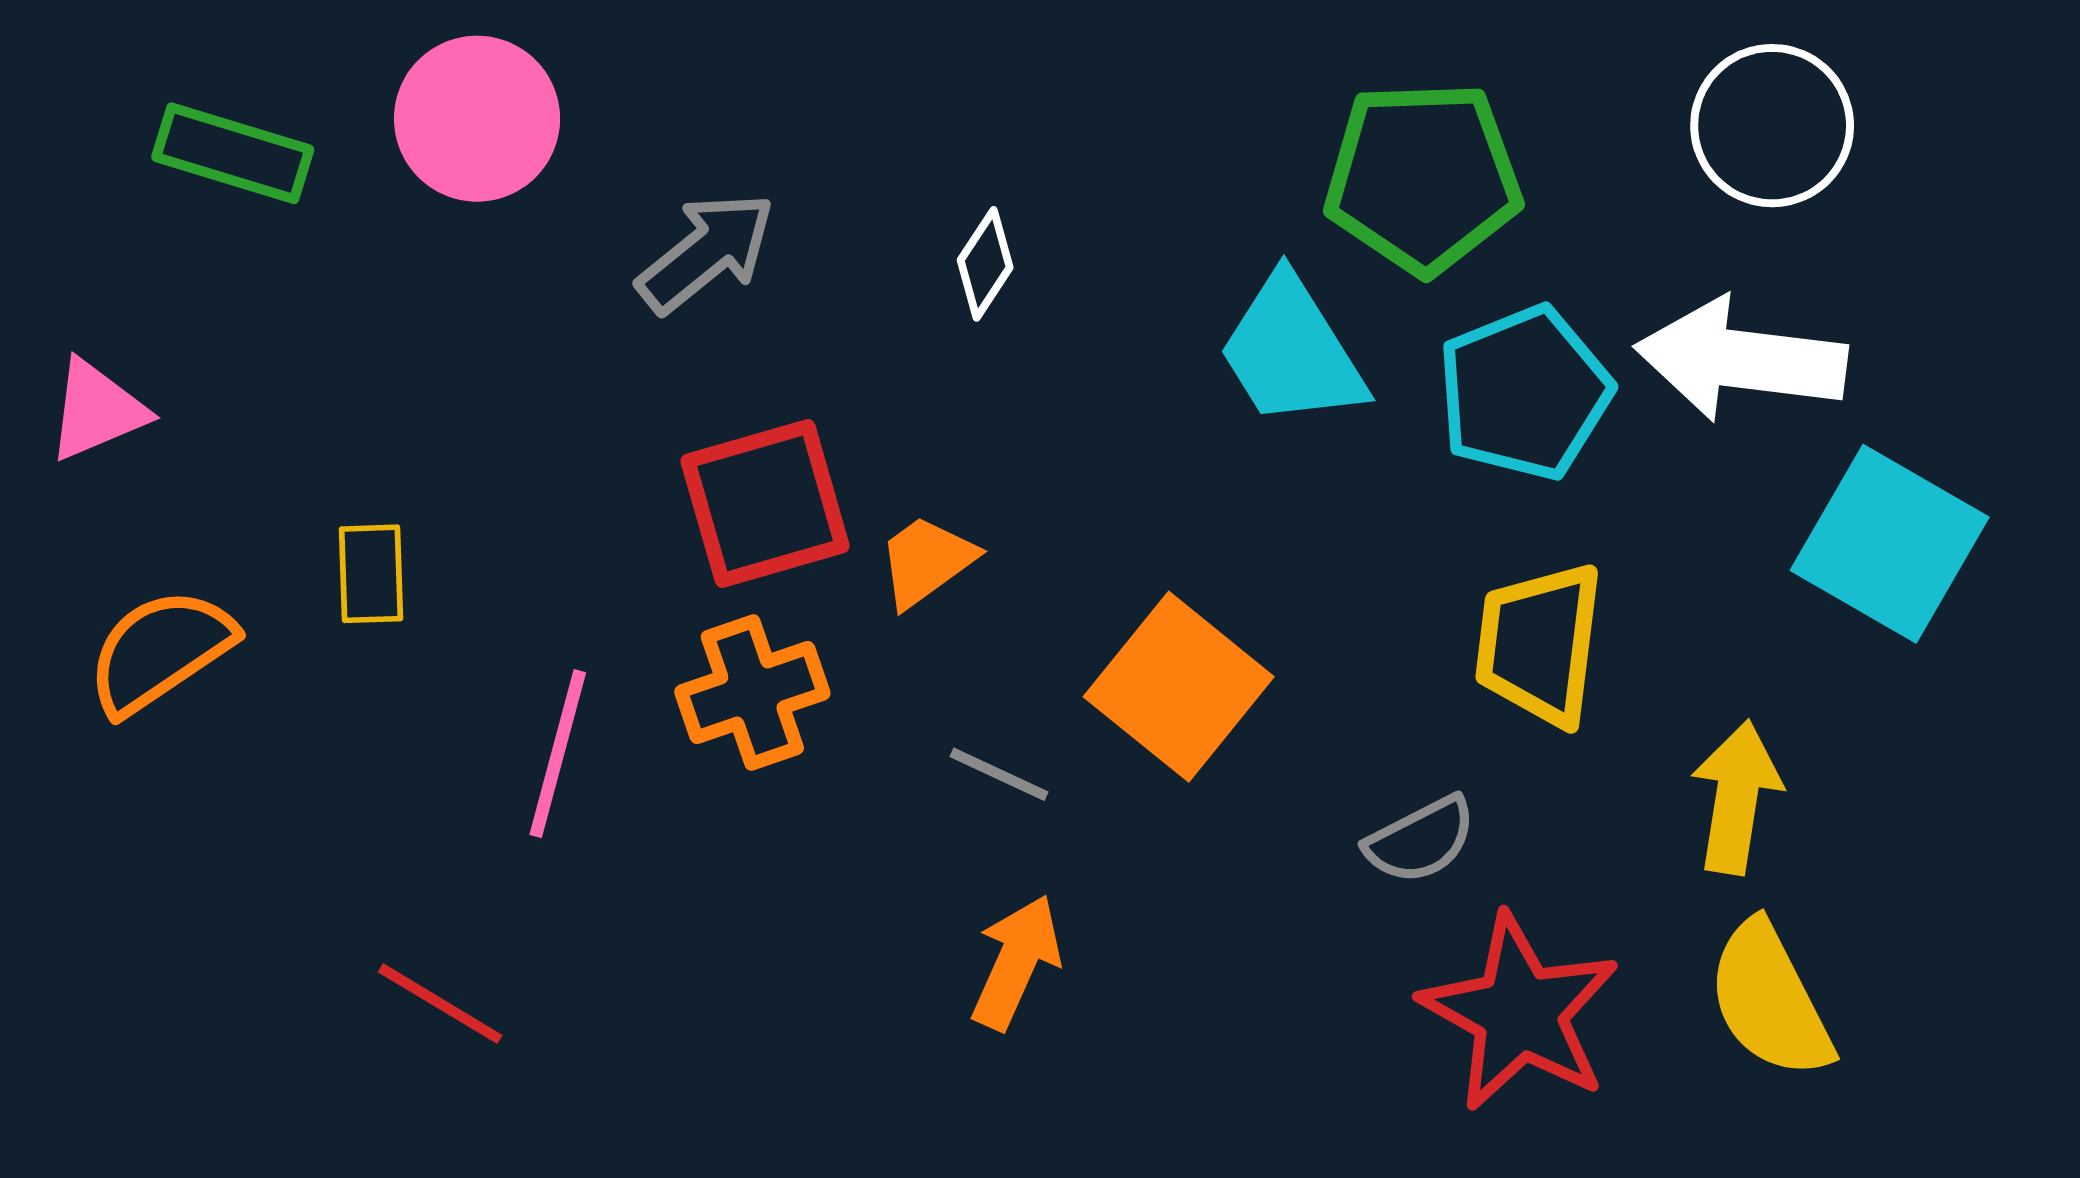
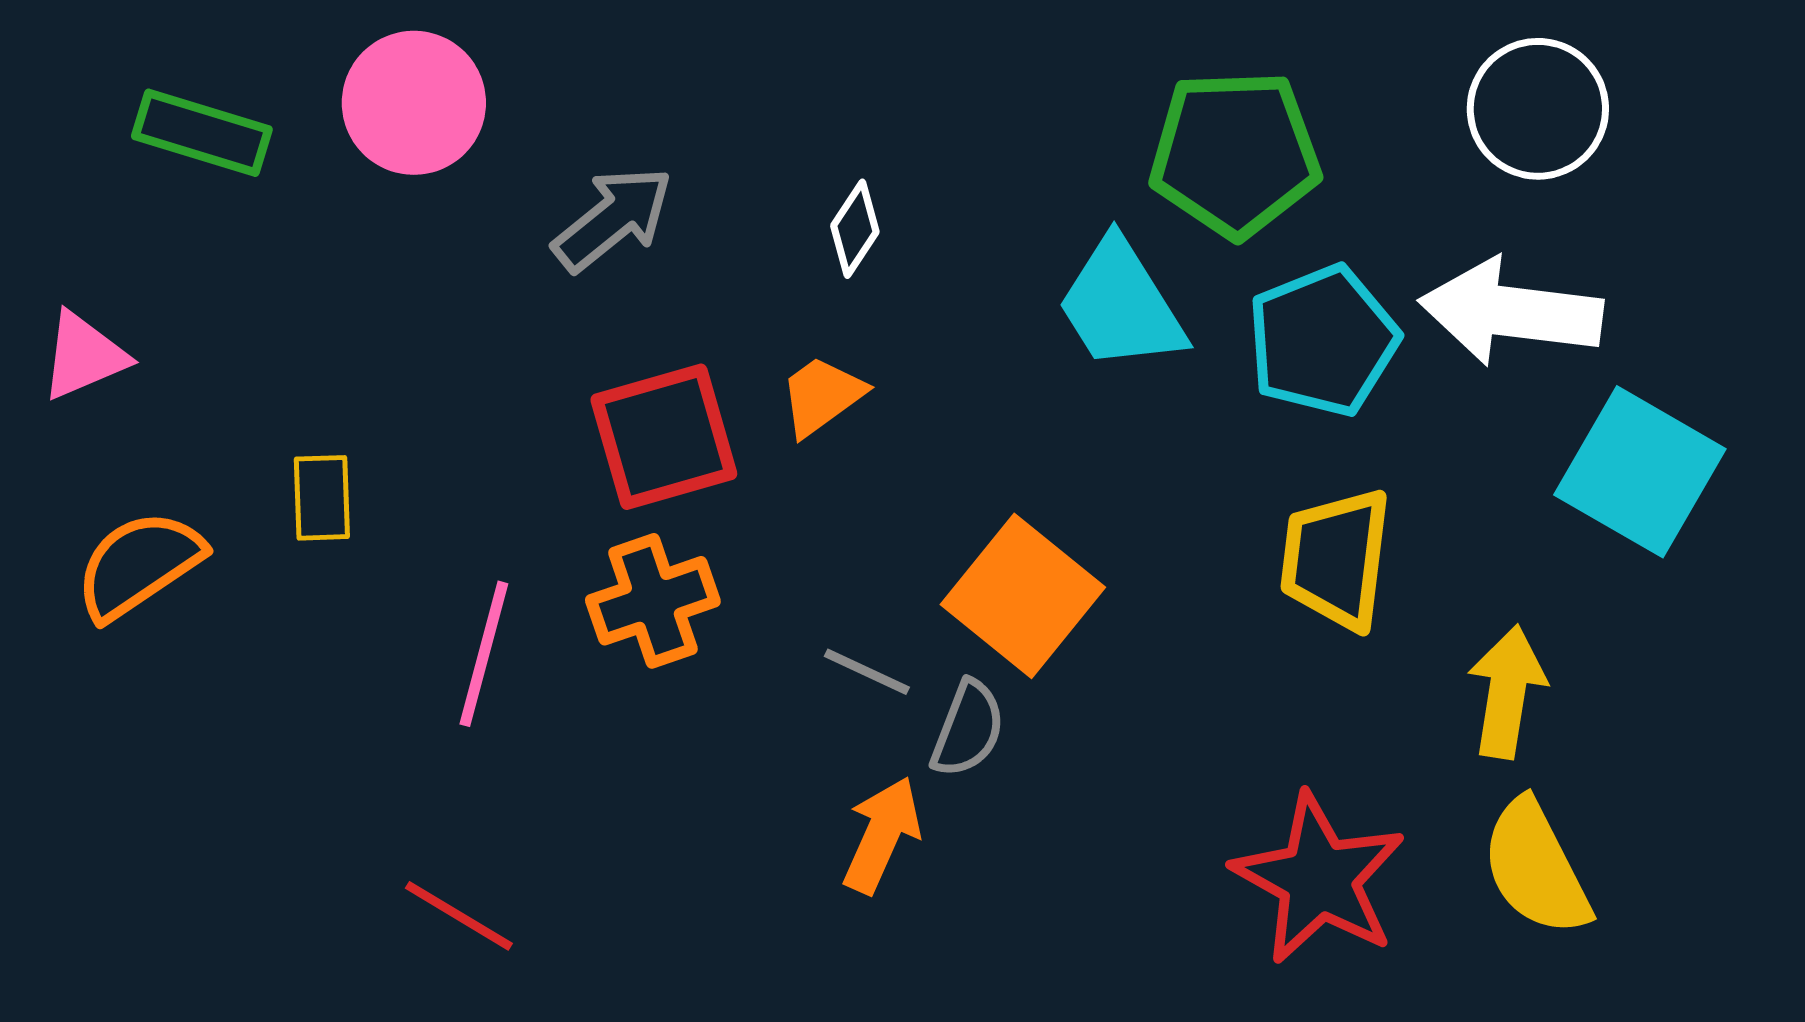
orange trapezoid: (926, 561) -> (822, 396), moved
gray semicircle: (1421, 840) -> (968, 729), moved, turned -42
red line: (440, 1004) -> (459, 916), moved

